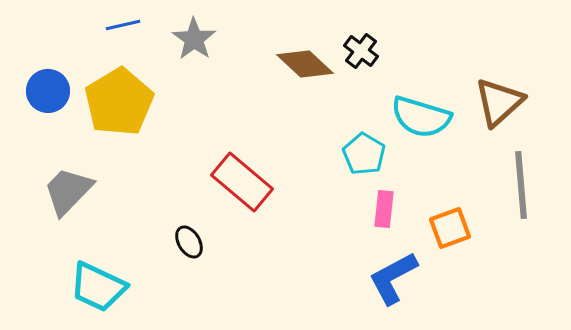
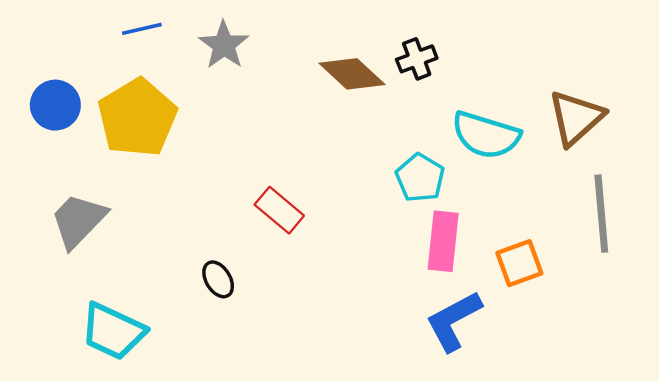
black cross: (361, 51) -> (417, 59), turned 32
red rectangle: (242, 182) -> (279, 210), size x0.7
pink rectangle: (384, 209) -> (443, 241), size x1.4

